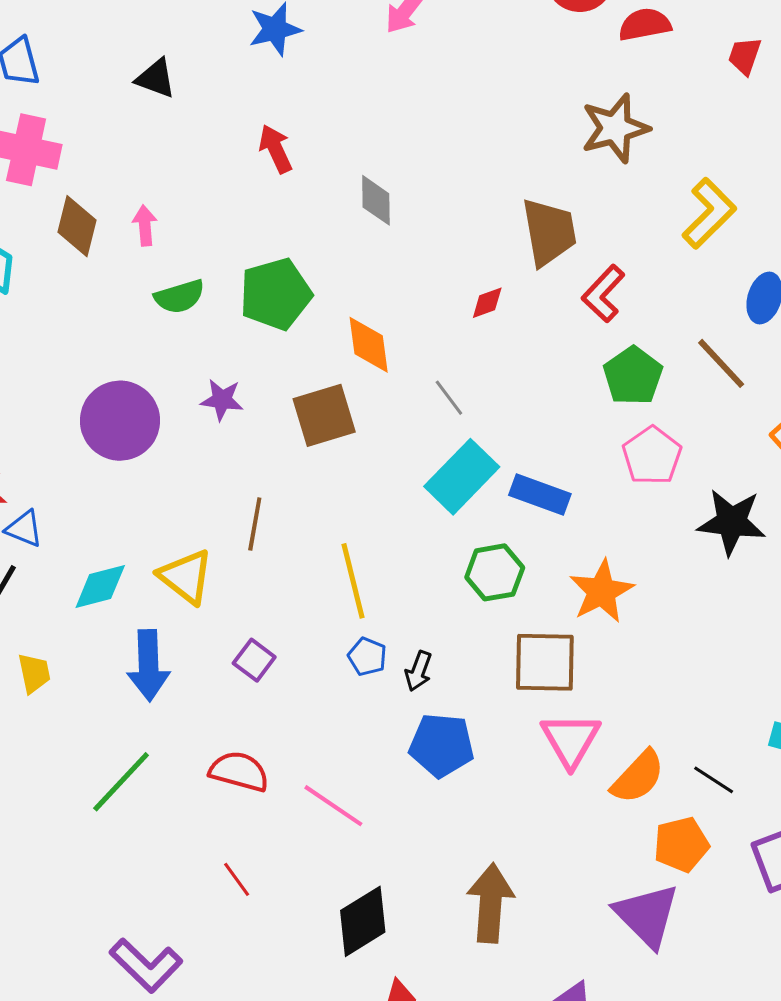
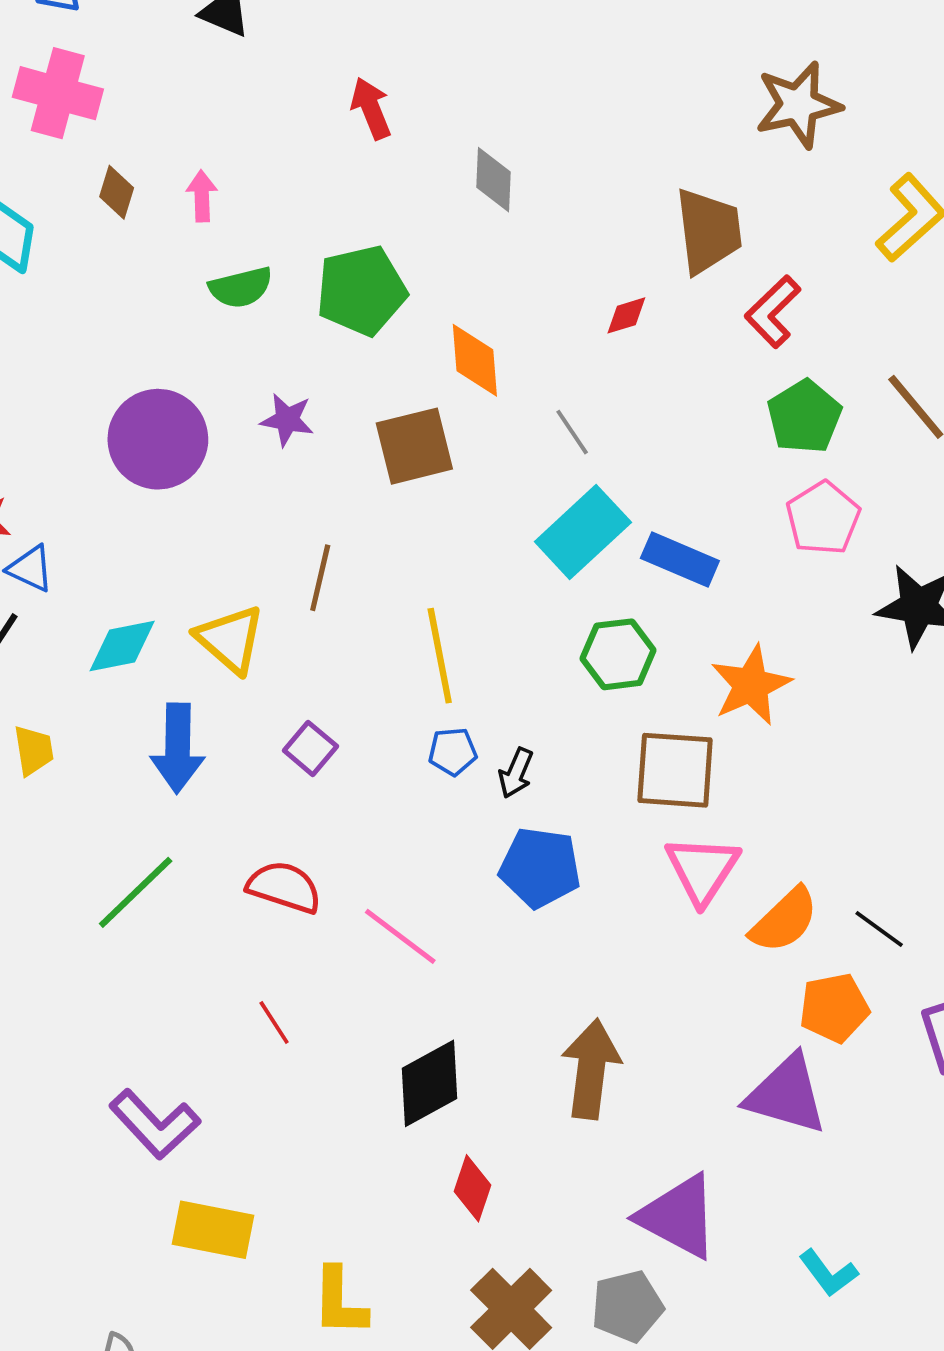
brown diamond: (77, 226) -> (117, 192), size x0.7
blue pentagon: (367, 657) -> (453, 752), turned -30
purple triangle: (647, 915) -> (786, 1095), turned -32

